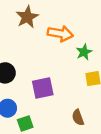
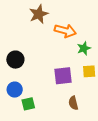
purple square: (43, 88) -> (63, 76), moved

